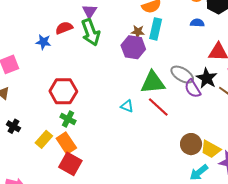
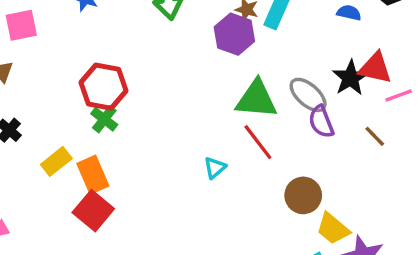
black star: (207, 78) -> (350, 78), moved
cyan triangle: (127, 106) -> (215, 168), moved, turned 48
green cross: (68, 119) -> (104, 119), moved
brown circle: (191, 144) -> (303, 195), moved

